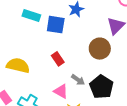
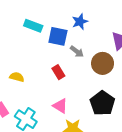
yellow semicircle: (18, 65) -> (17, 77), size x0.6
gray arrow: (78, 80) -> (77, 52), moved

